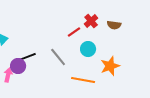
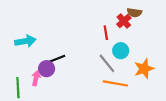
brown semicircle: (114, 25) -> (134, 13), moved
red line: (74, 32) -> (106, 33), turned -64
gray line: (58, 57) -> (107, 63), moved

